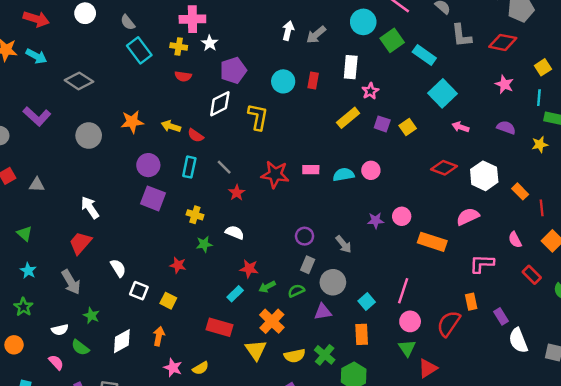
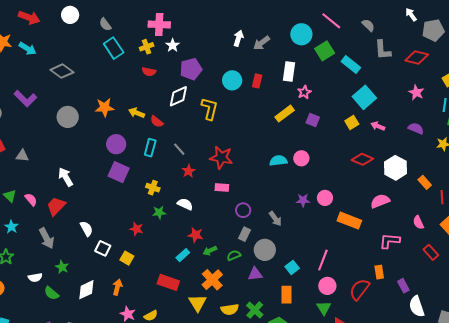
yellow cross: (179, 46) -> (147, 47), turned -32
yellow square: (408, 127) -> (352, 122), moved
pink rectangle: (311, 170) -> (222, 188), moved
pink semicircle: (56, 362) -> (31, 200), moved

